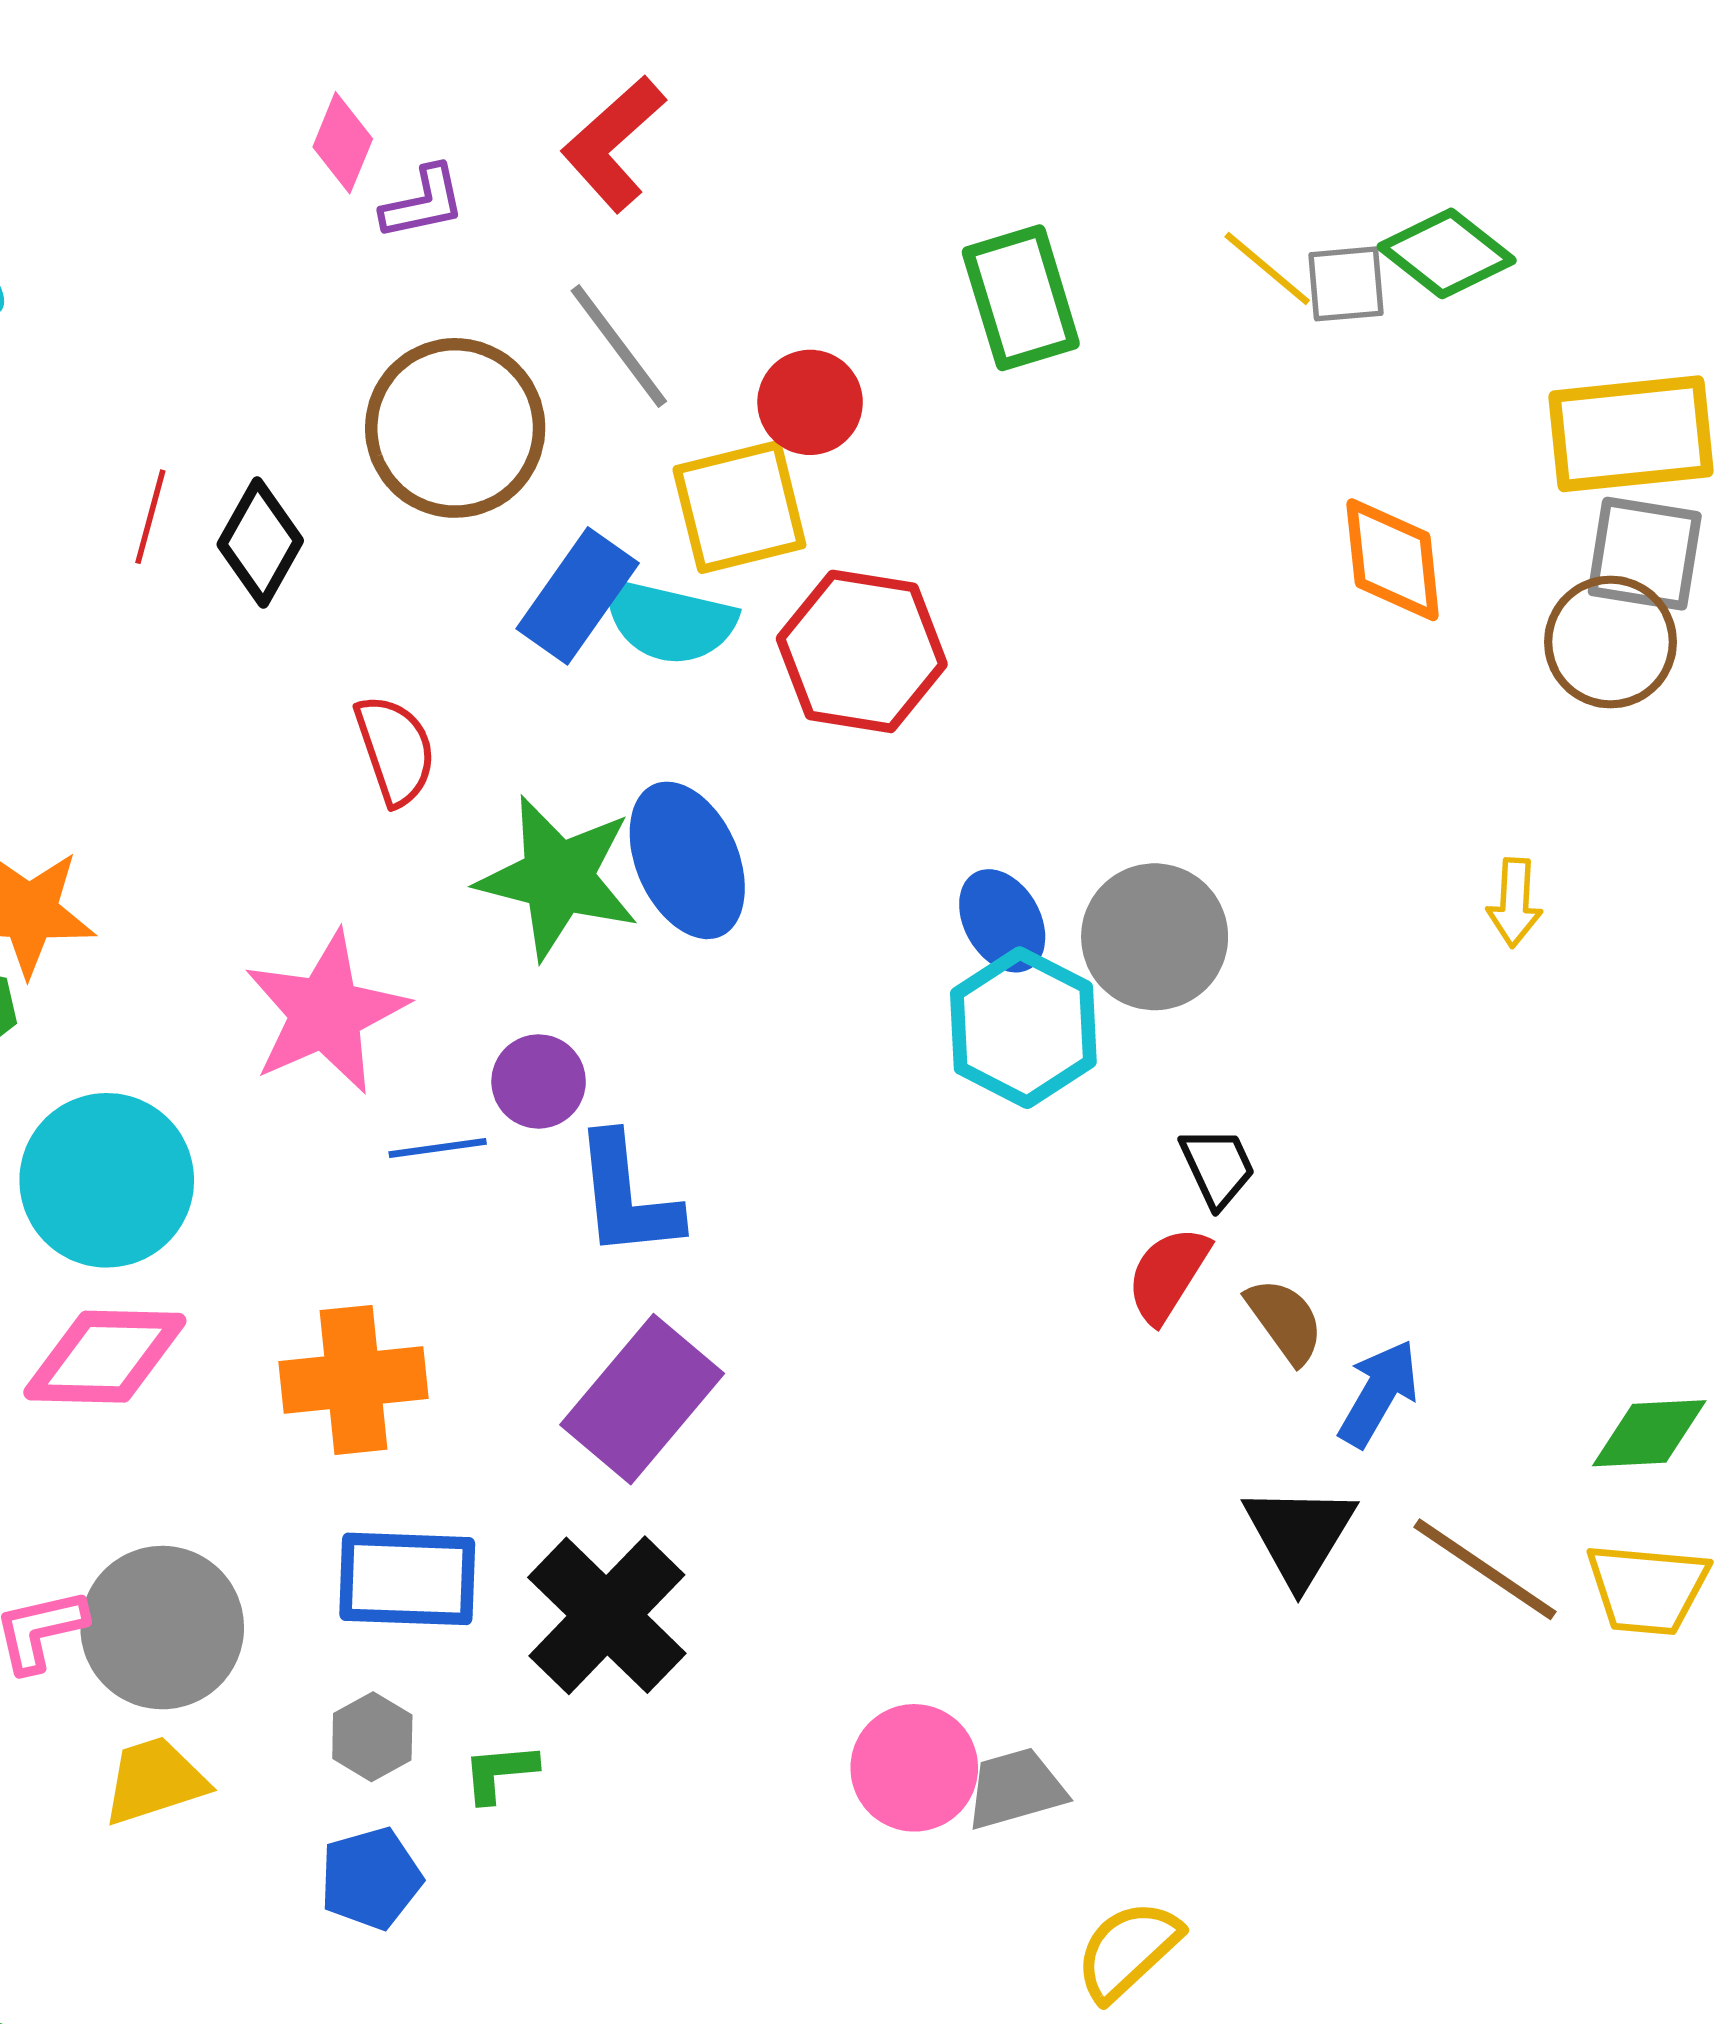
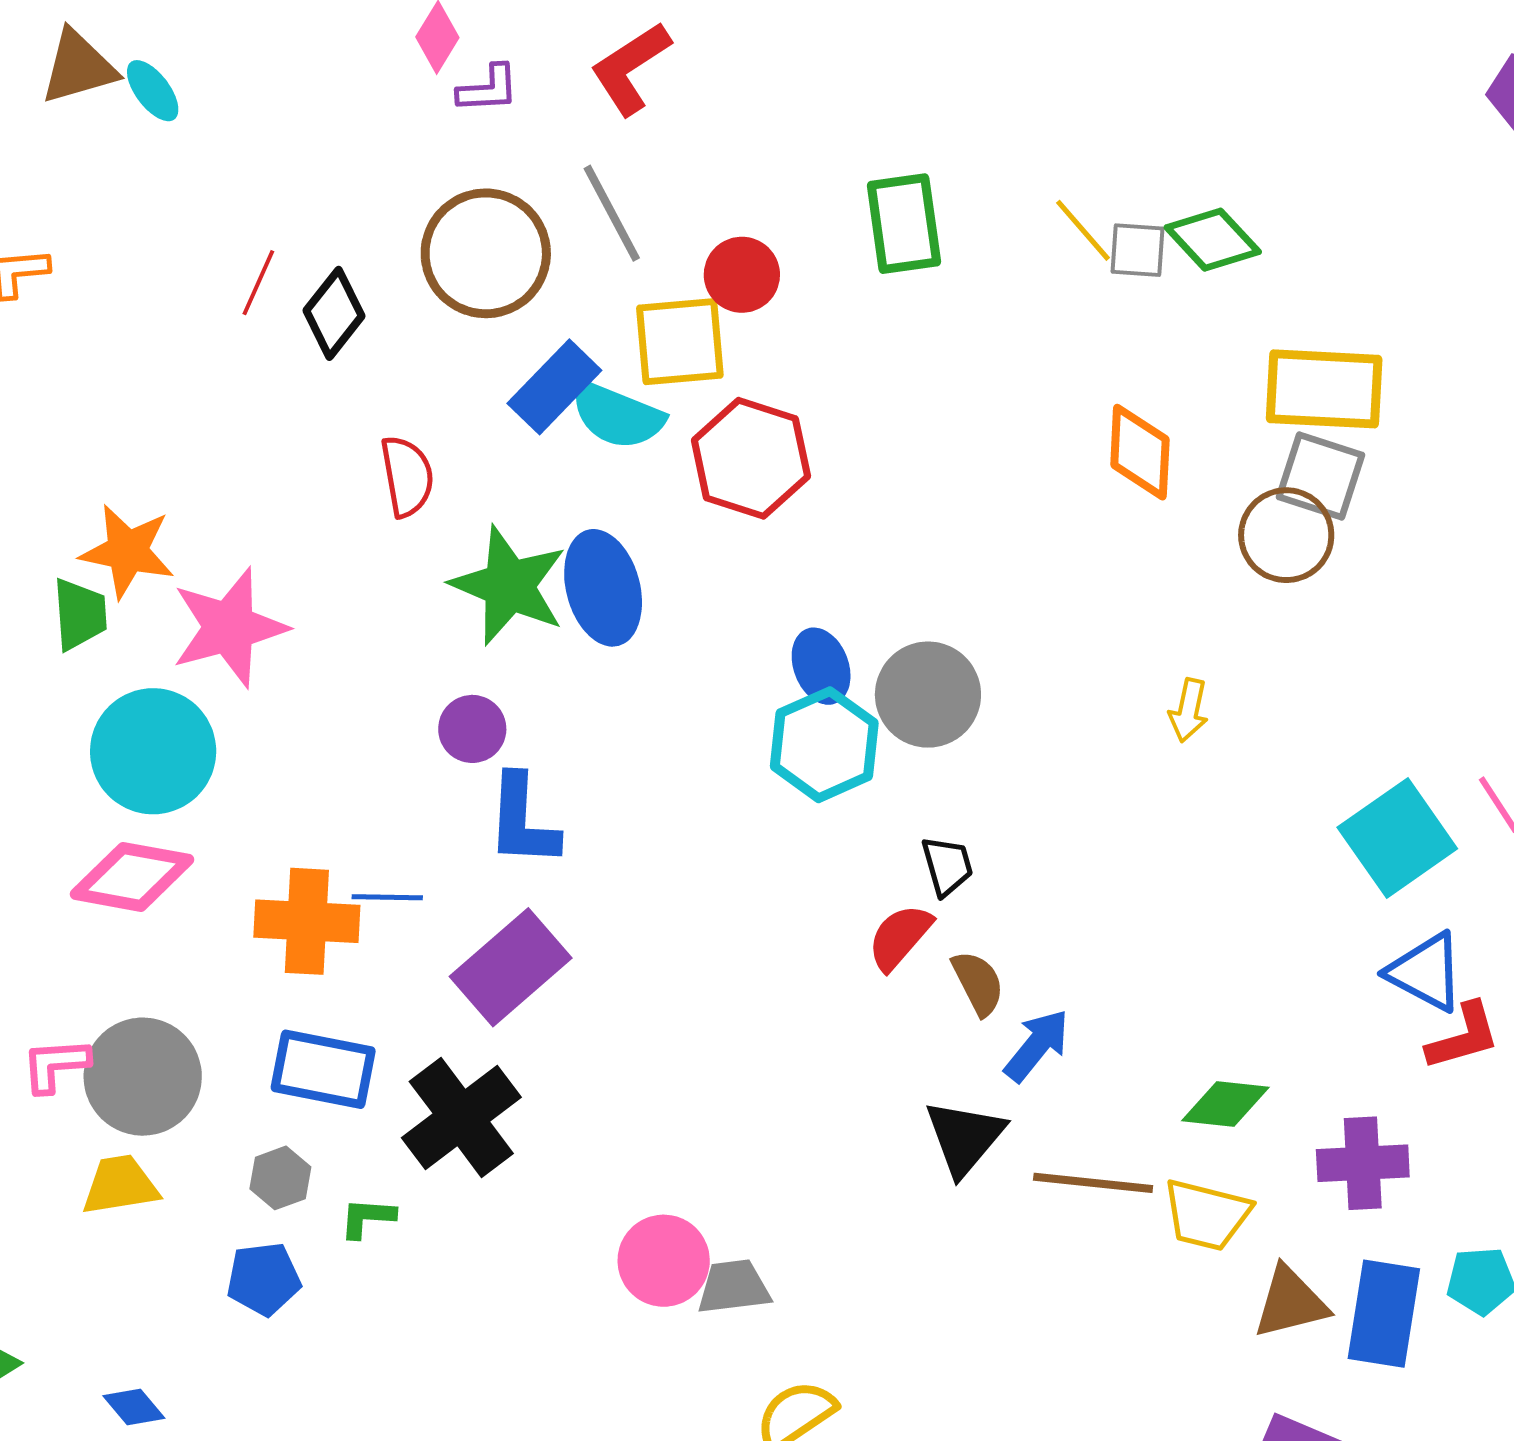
pink star: (326, 1013) -> (229, 627), moved
blue line: (438, 1148) -> (387, 897), moved
brown line: (1485, 1569) -> (1093, 1183), turned -37

